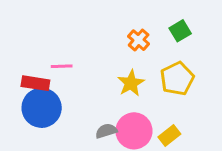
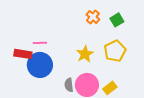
orange cross: (139, 40) -> (93, 17), moved
blue circle: (42, 108) -> (40, 65), moved
gray semicircle: (106, 131) -> (69, 85), turned -80

